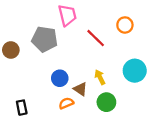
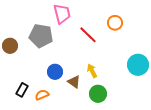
cyan circle: (135, 71) -> (138, 65), moved
orange semicircle: (66, 103) -> (42, 95), moved
black rectangle: (22, 108) -> (22, 90), moved, turned 40

